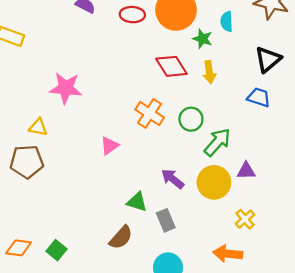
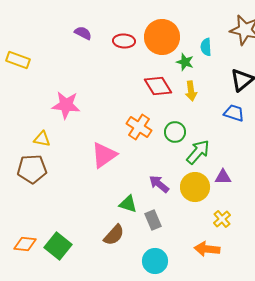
pink triangle: (109, 146) -> (104, 155), size x1.6
green square: (57, 250) -> (58, 246), size x1.5

